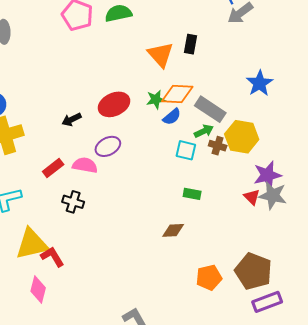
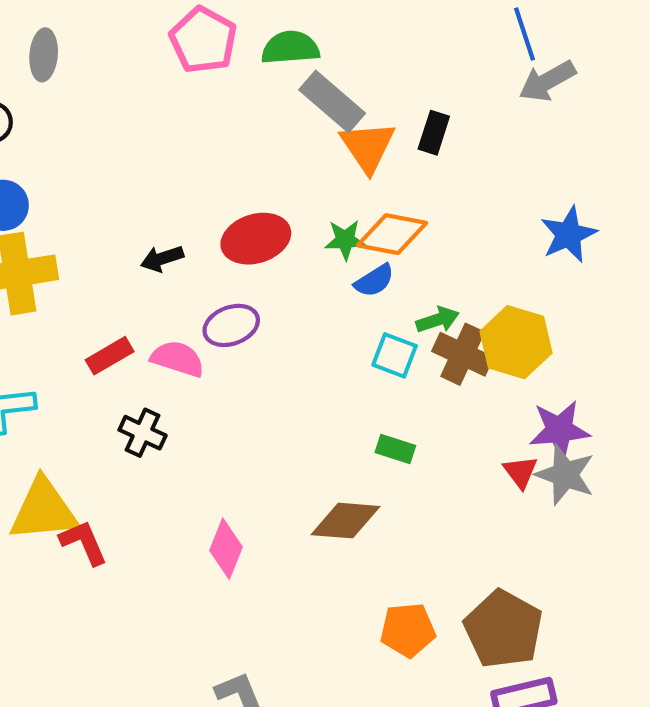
gray rectangle: (210, 109) -> (332, 101), moved
brown cross: (218, 146) -> (463, 354), size x1.5
brown diamond: (173, 230) -> (345, 521), size x1.4
pink diamond: (38, 290) -> (226, 549), moved

